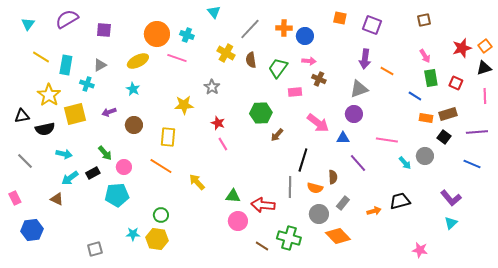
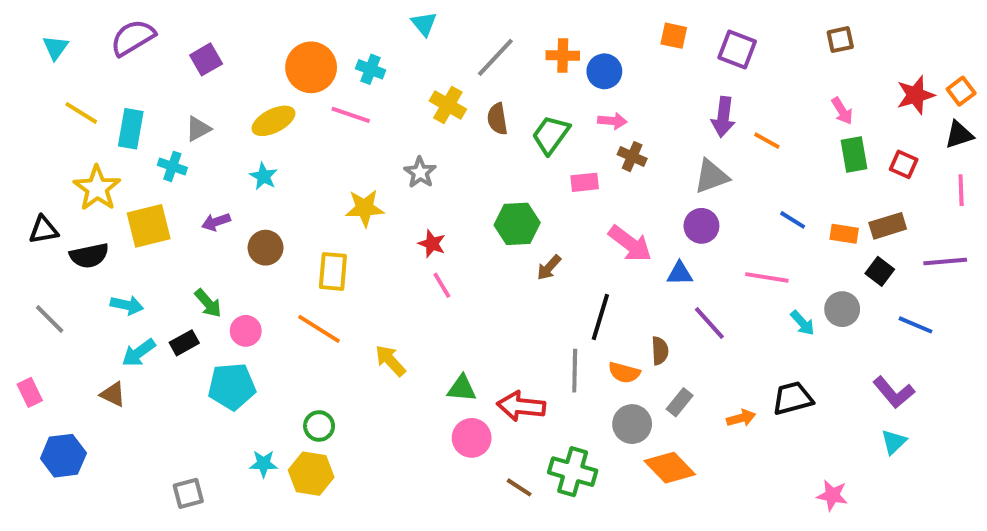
purple square: (104, 30) -> (206, 59), turned -35
blue line: (415, 96) -> (793, 220), moved
blue line: (472, 164) -> (915, 325), moved

